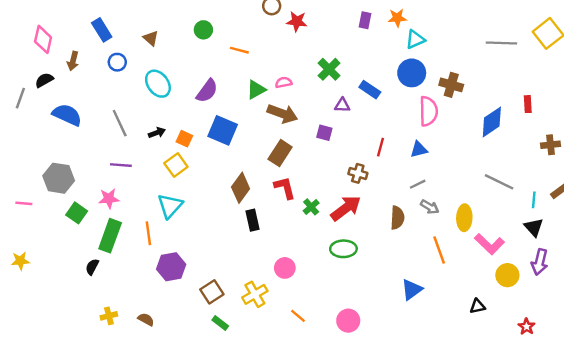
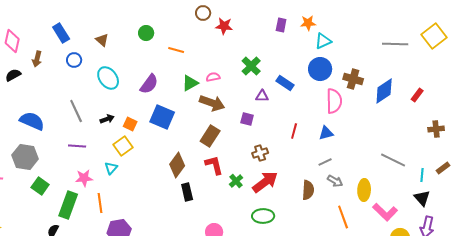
red rectangle: (528, 104) -> (417, 95), turned 40
blue semicircle: (67, 115) -> (32, 121), moved
blue diamond: (492, 122) -> (384, 91), moved
brown cross: (358, 173) -> (260, 153), moved, turned -35
pink star: (109, 199) -> (84, 178), moved
cyan triangle: (170, 206) -> (111, 168), moved, size x0.6

